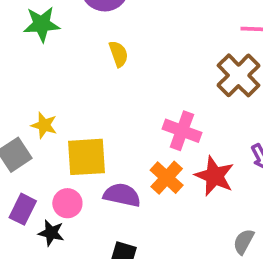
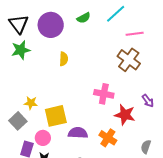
yellow semicircle: (119, 54) -> (64, 59), turned 32
orange cross: (167, 178) -> (108, 138), moved
pink circle: (67, 203) -> (43, 138), moved

